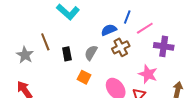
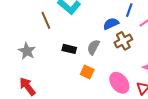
brown line: (45, 42) -> (46, 20), moved
black rectangle: (67, 54) -> (69, 49), turned -64

